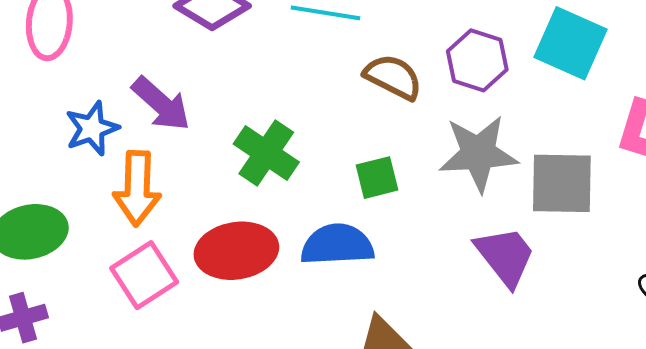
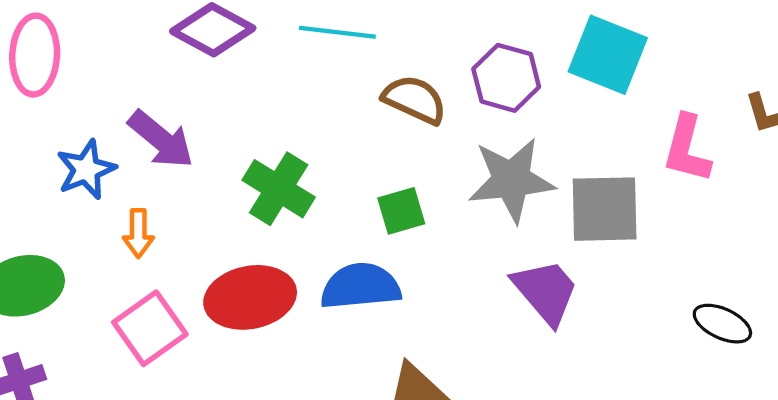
orange arrow: (137, 188) -> (138, 233), size x0.6

